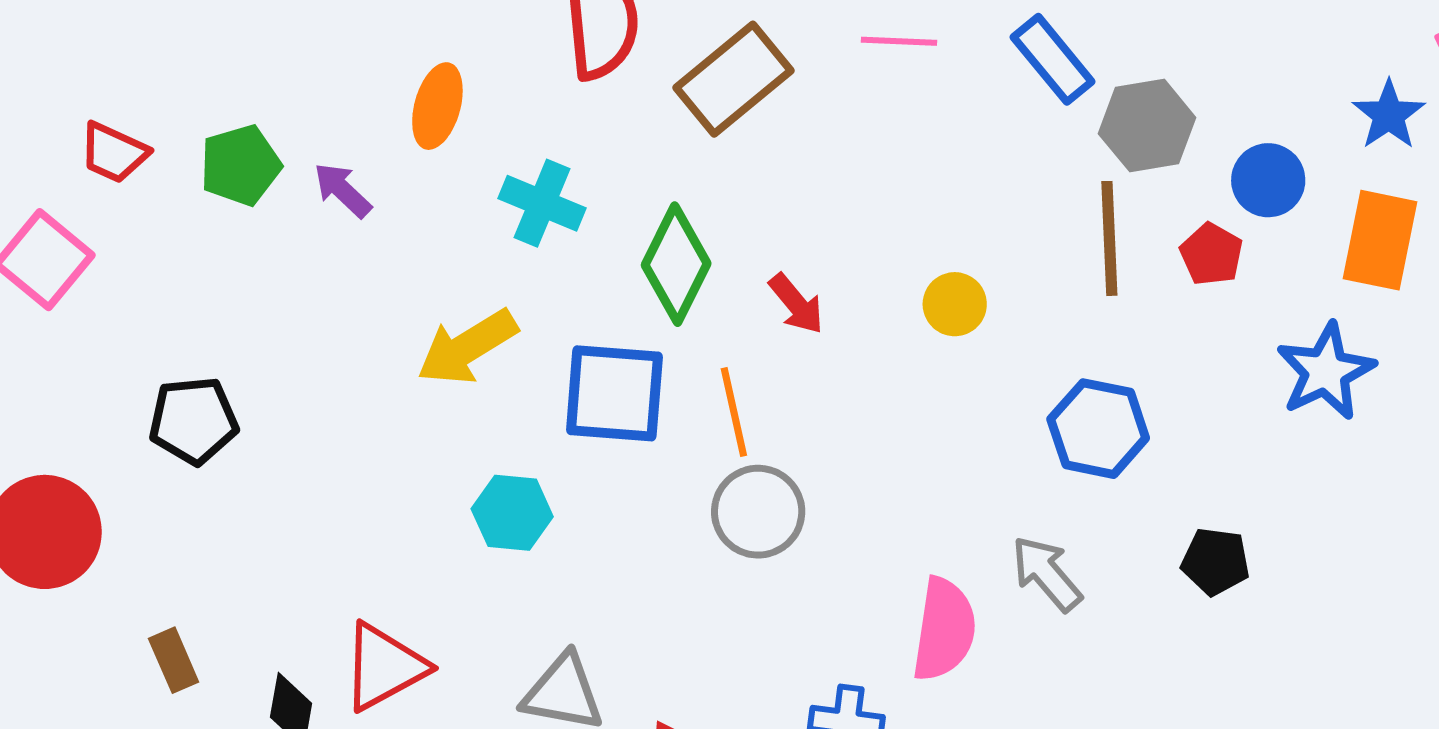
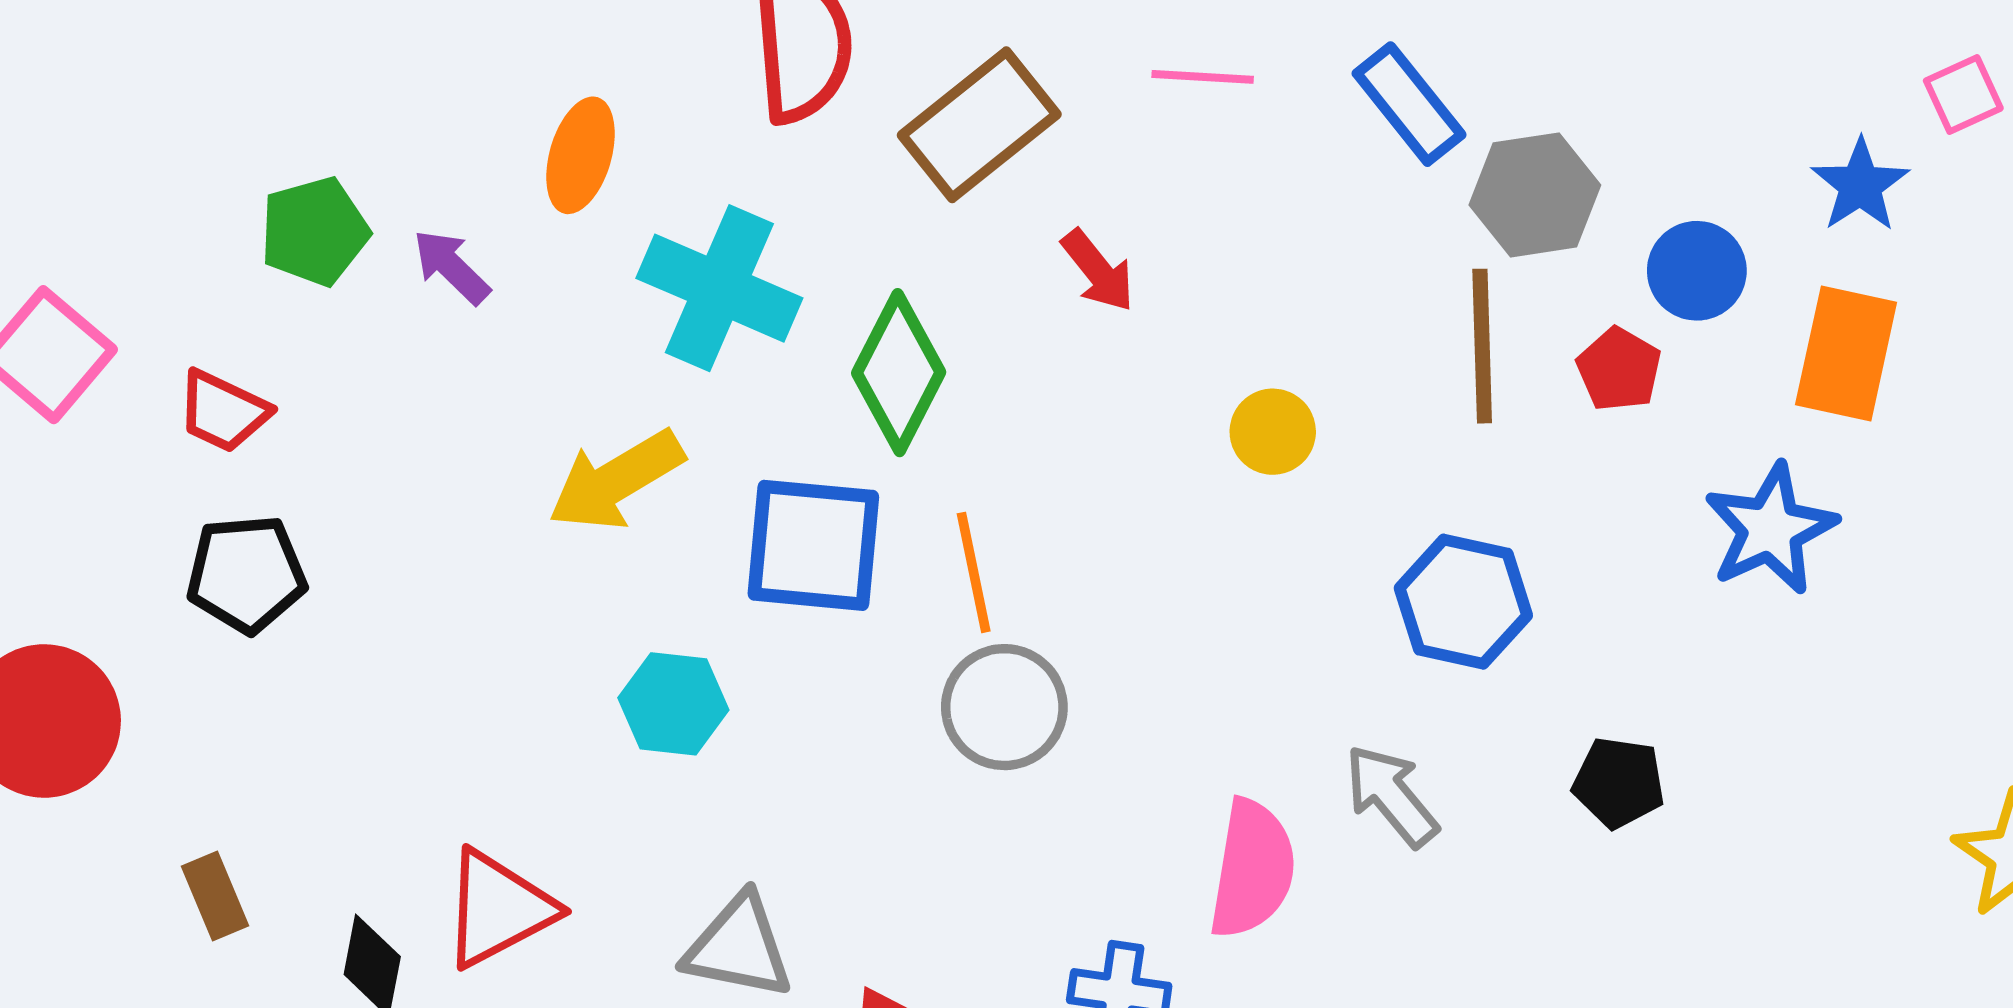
red trapezoid: (114, 153) -> (223, 411), moved
cyan cross: (542, 203) -> (719, 288), size x1.4
red arrow: (796, 304) -> (1098, 271), moved

